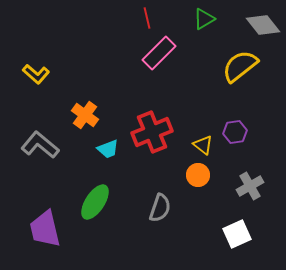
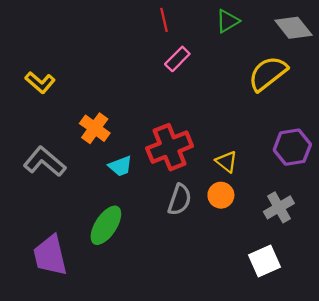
pink rectangle: (159, 53) -> (177, 59), size x0.7
purple hexagon: (235, 132) -> (292, 147), moved, size x1.4
gray semicircle: (160, 208) -> (180, 200), moved

